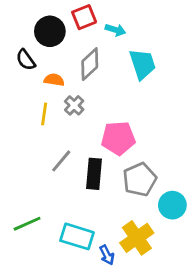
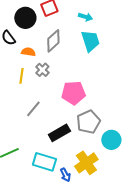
cyan arrow: (115, 30) -> (85, 17), moved
black rectangle: (94, 174) -> (59, 133), moved, turned 55

